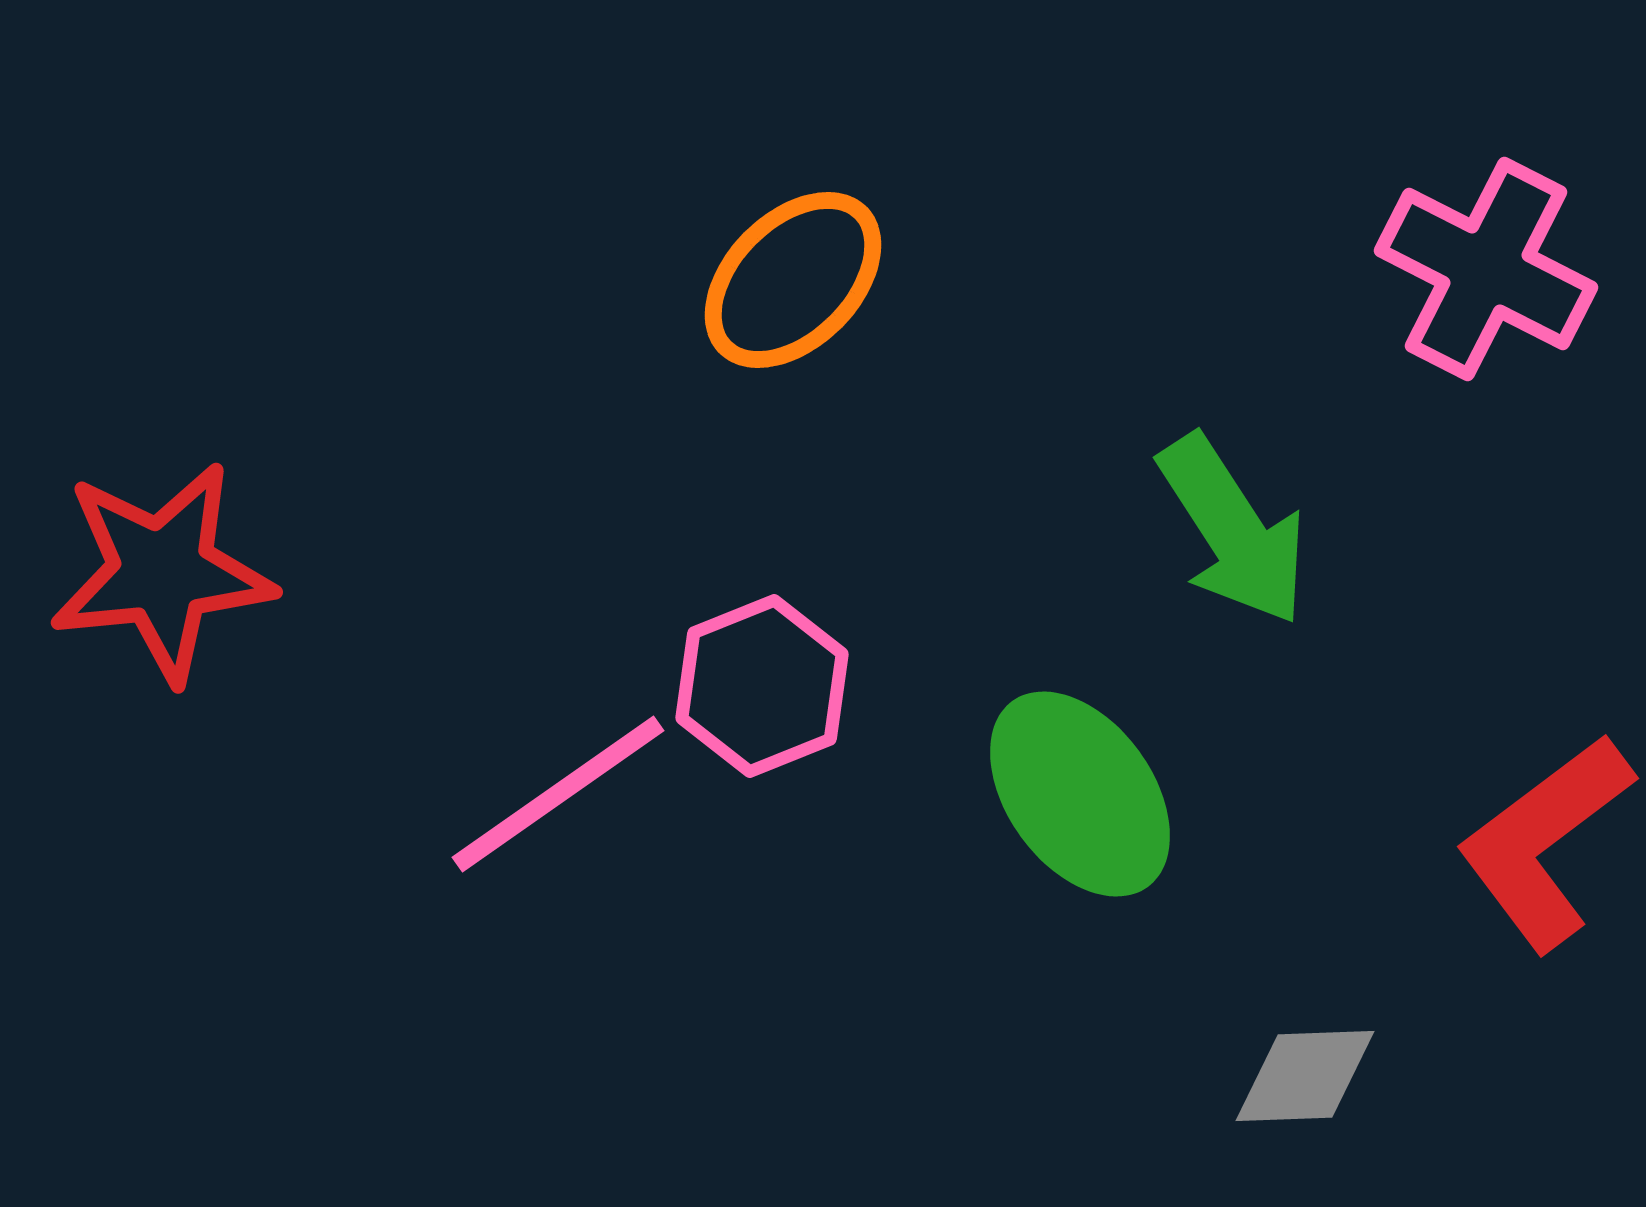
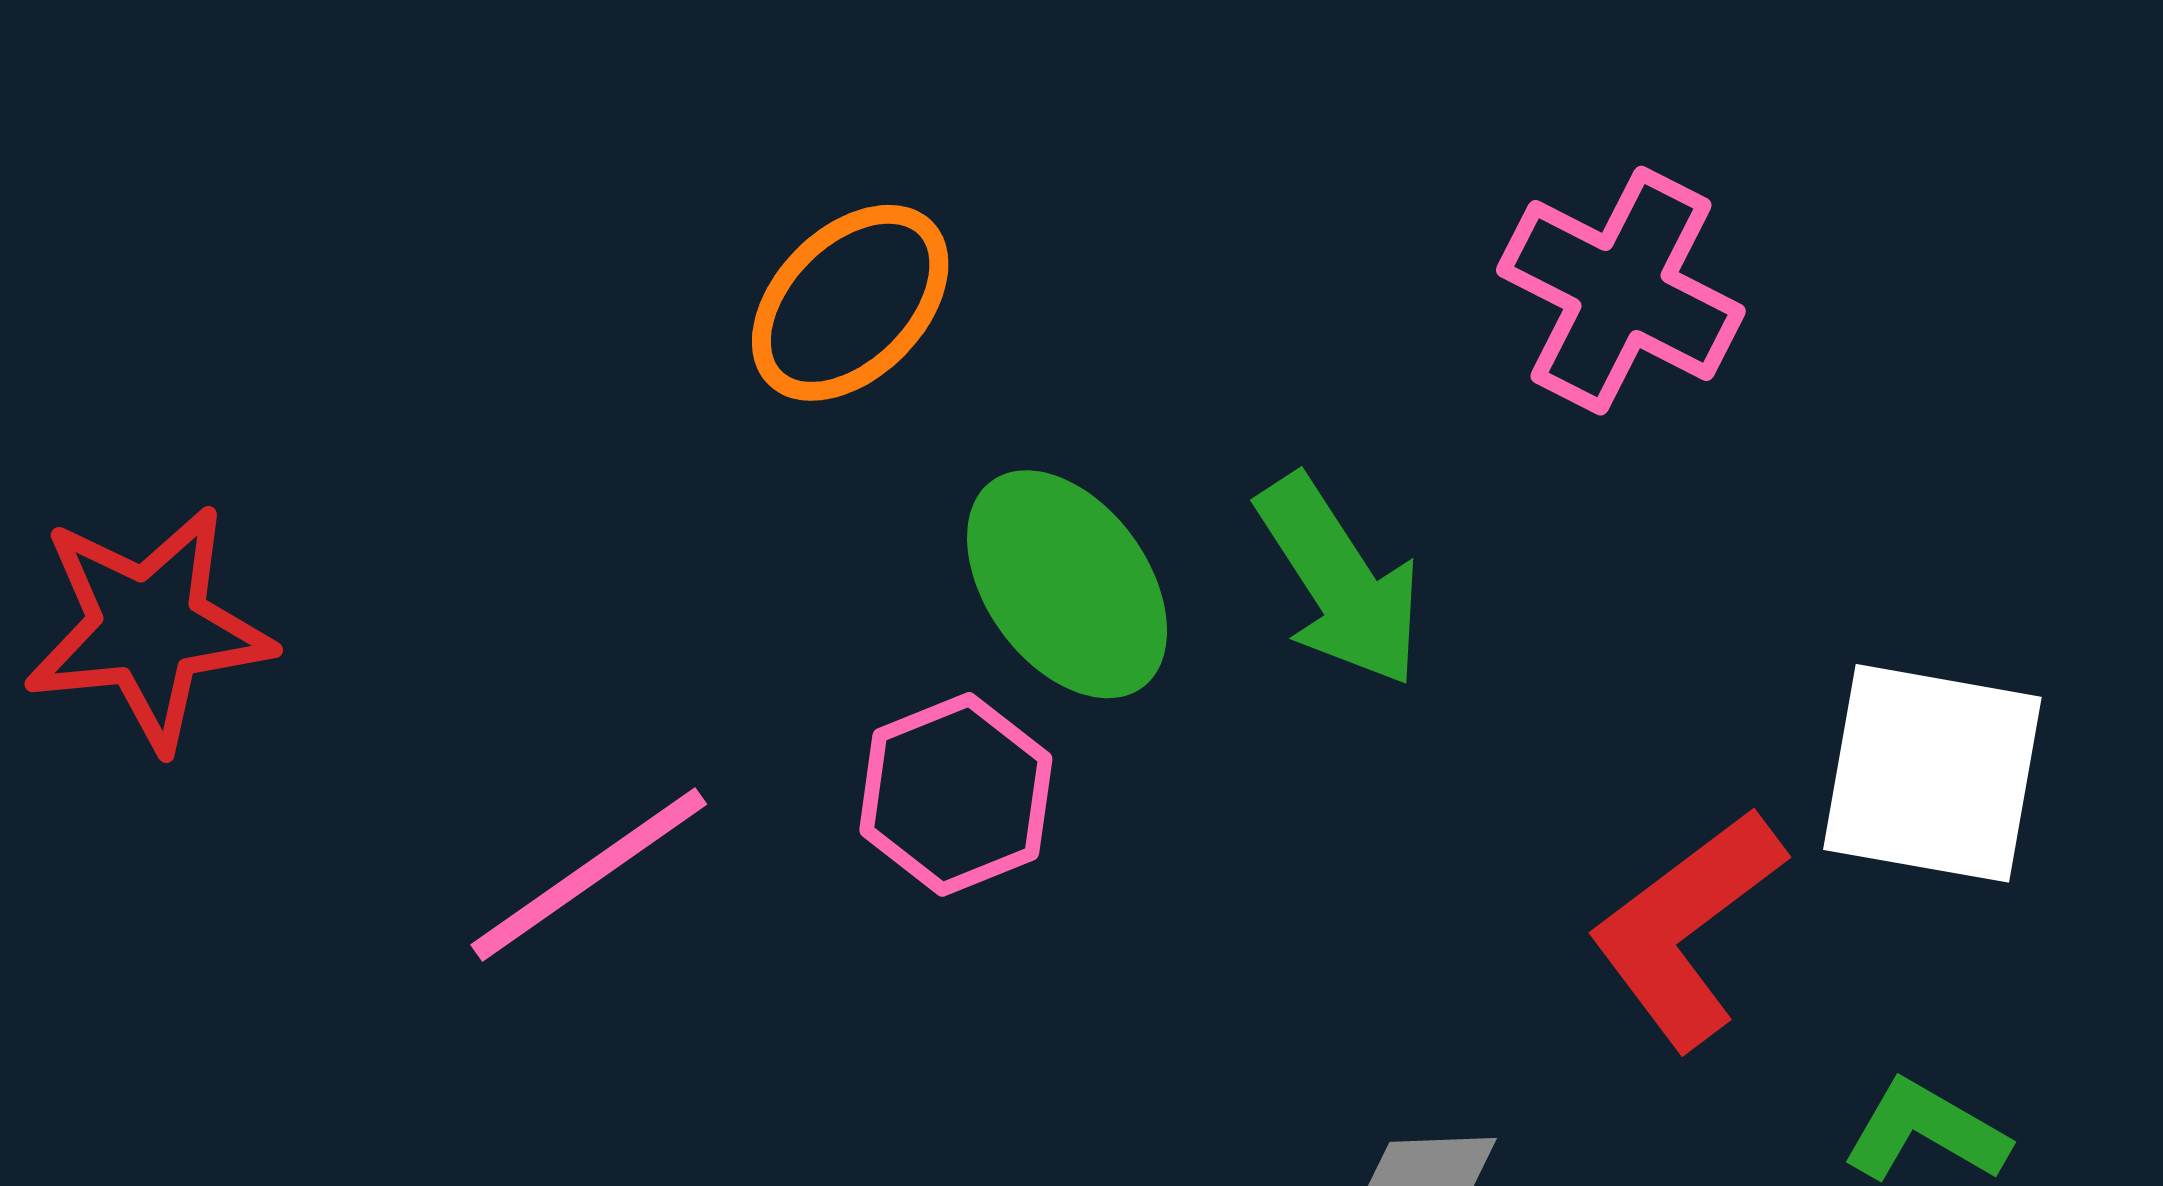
pink hexagon: (762, 686) -> (956, 794), moved
green ellipse: (1080, 794) -> (1067, 584), moved

